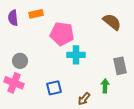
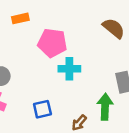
green arrow: (105, 86) -> (105, 107), size x1.5

